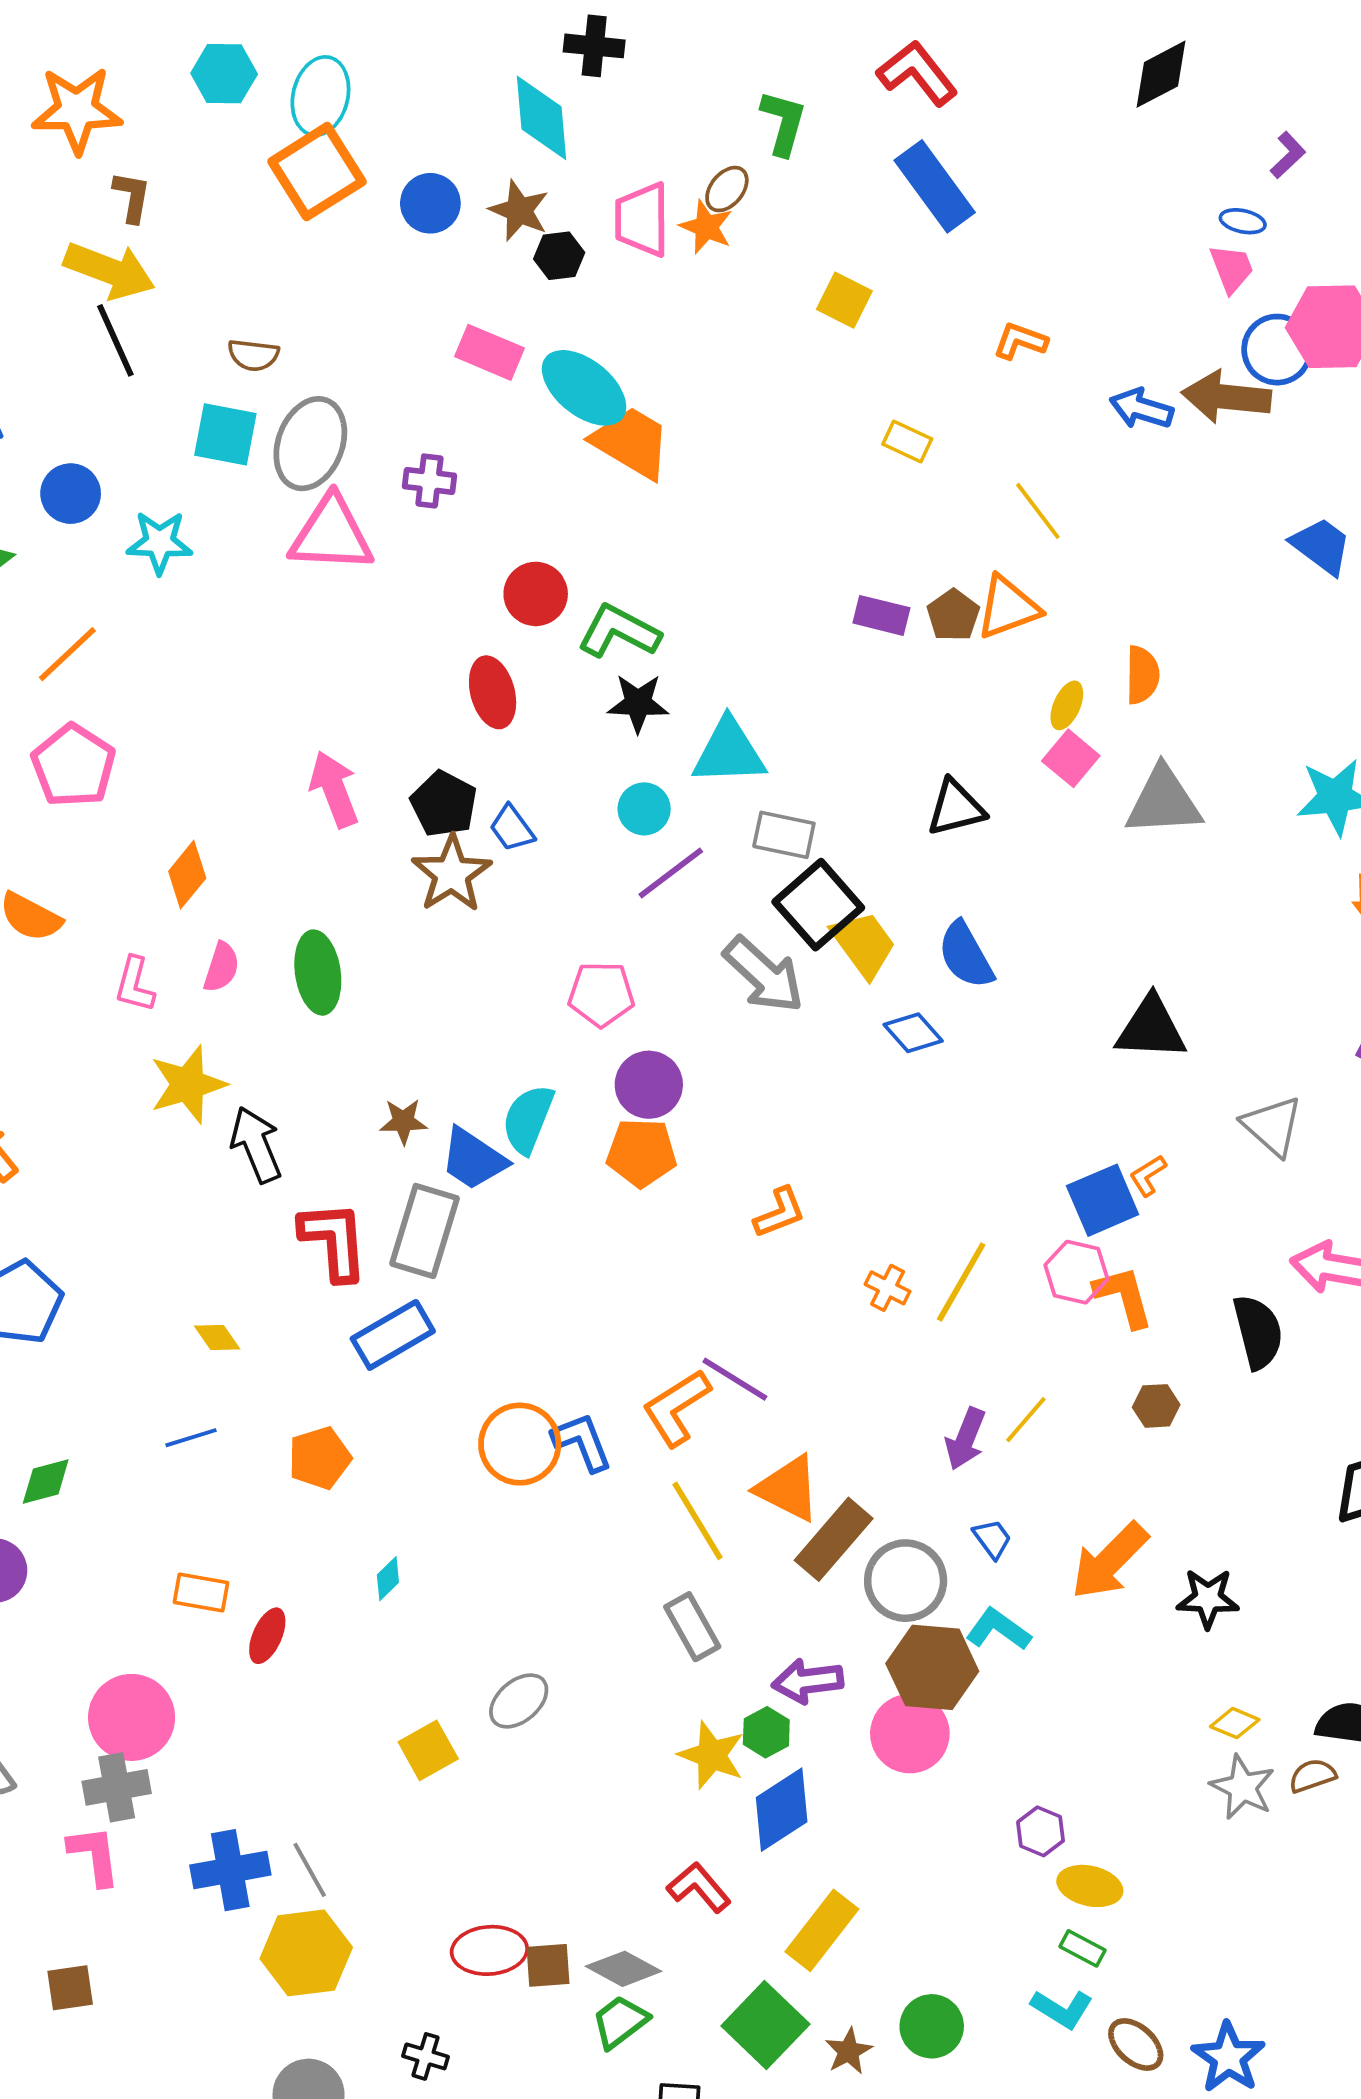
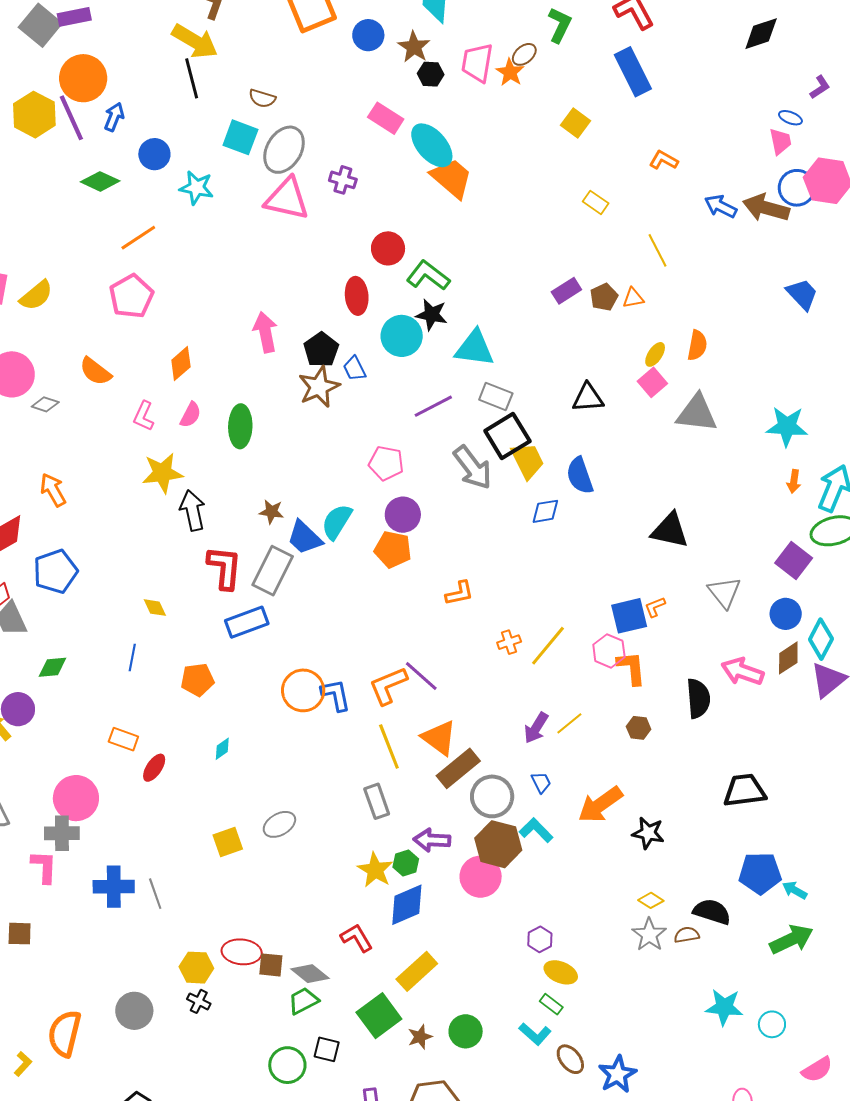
orange triangle: (1008, 607) -> (633, 298), size x0.6
purple rectangle: (881, 615) -> (566, 291), turned -56
cyan circle: (644, 809) -> (402, 336), moved, size x1.5
blue diamond: (913, 1033) -> (545, 511), turned -68
orange cross: (888, 1288) -> (509, 642), turned 35
blue line: (191, 1438) -> (132, 657), turned -72
yellow hexagon: (306, 1953) -> (196, 968), moved, size x0.7

